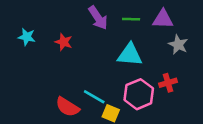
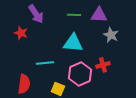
purple arrow: (98, 18) -> (36, 14), moved
cyan line: (94, 97) -> (45, 63), moved, turned -36
red semicircle: (67, 107) -> (24, 84), turned -114

